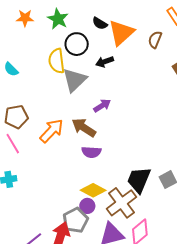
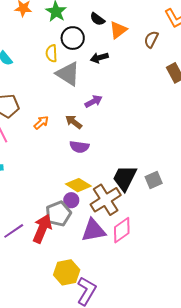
orange triangle: (121, 33) -> (118, 30), size x0.7
yellow semicircle: (57, 61) -> (52, 53), size x0.7
gray triangle: (75, 80) -> (68, 74), turned -48
brown arrow: (84, 128) -> (74, 122), size x0.7
orange arrow: (52, 131) -> (41, 123), size x0.6

